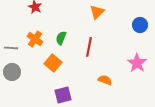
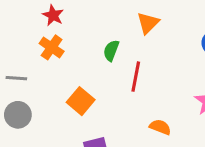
green semicircle: (61, 38) -> (111, 51), moved
orange cross: (35, 39) -> (52, 47), moved

